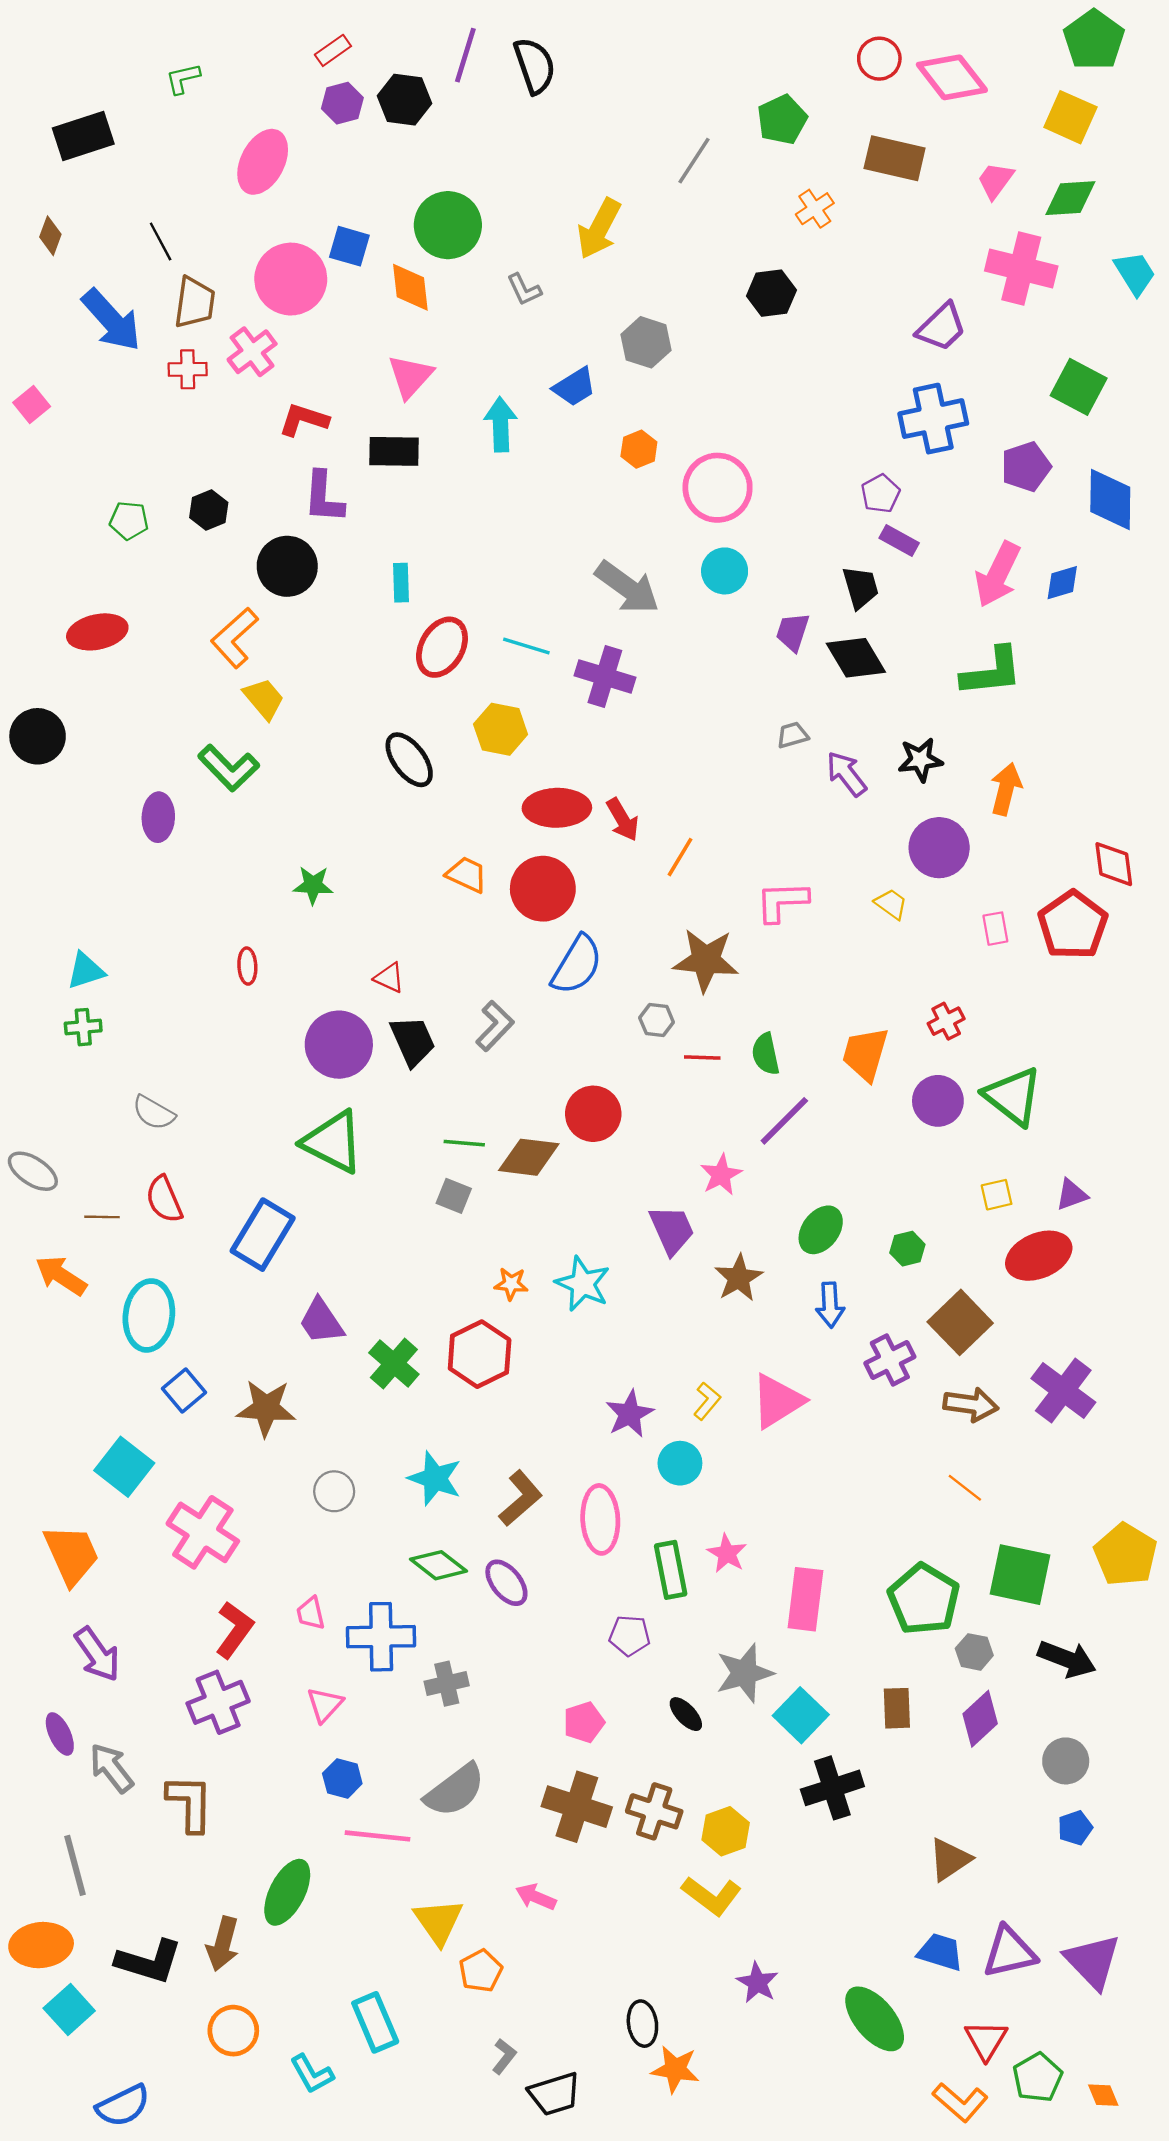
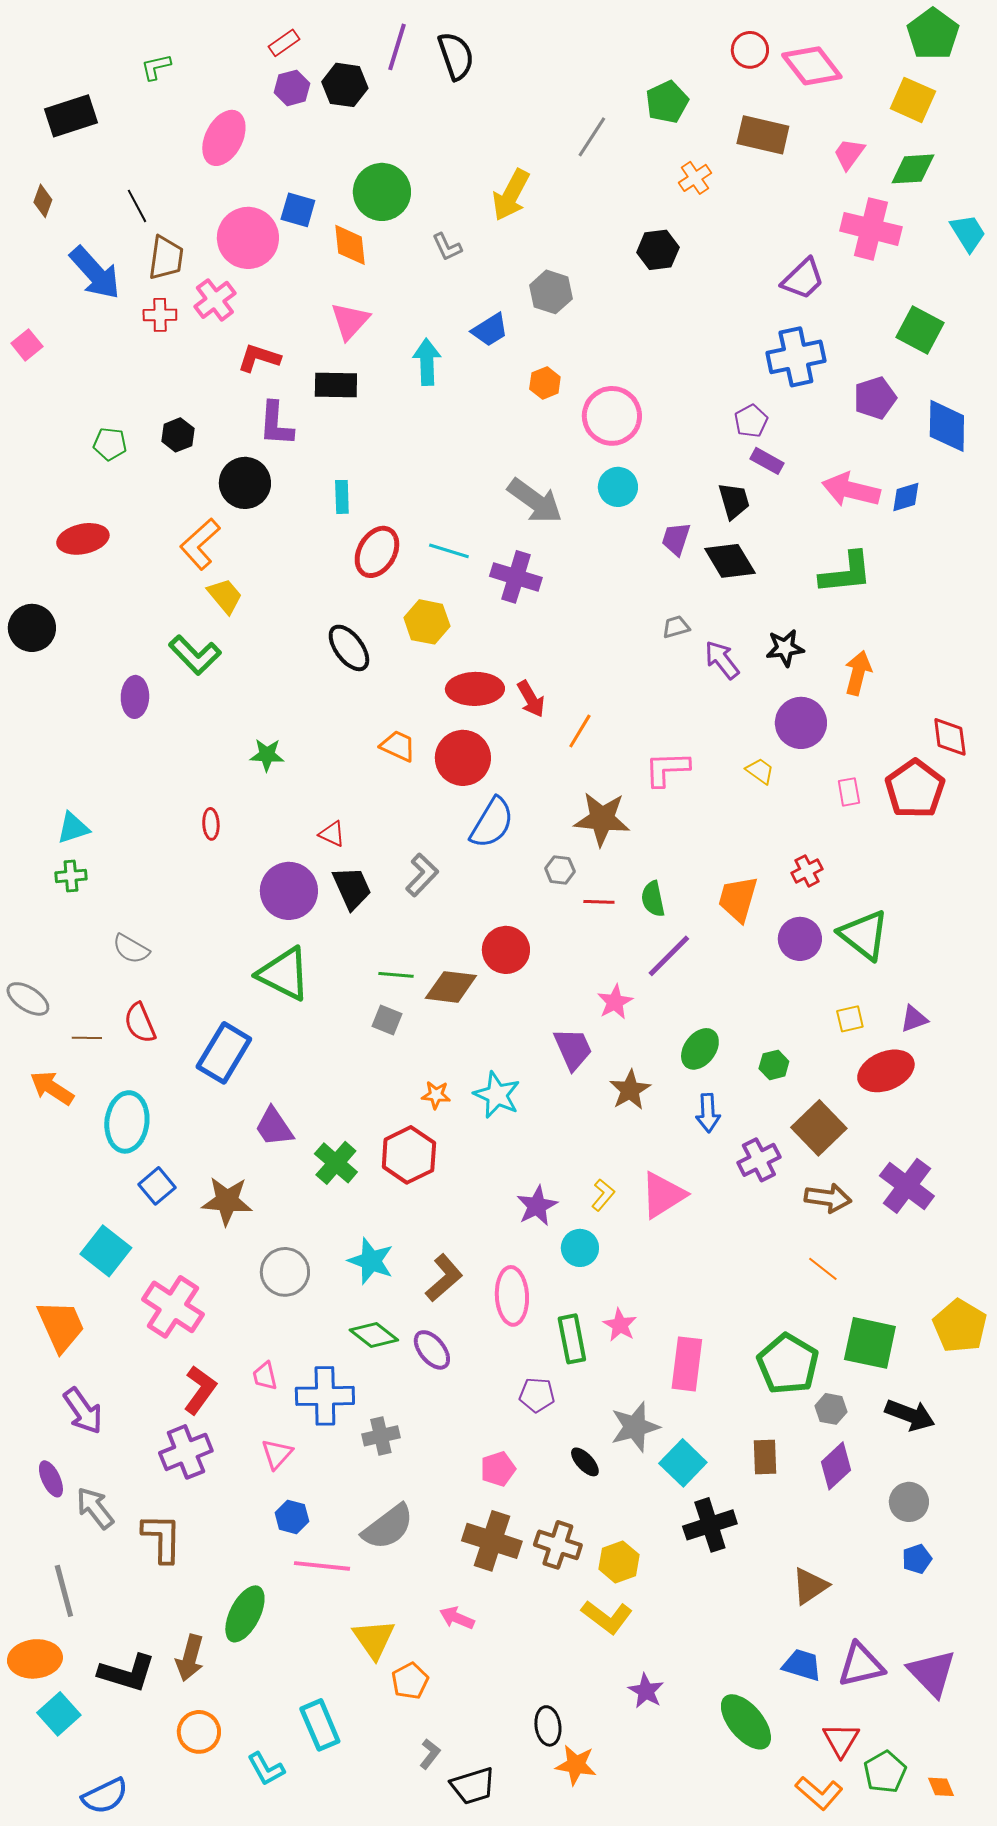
pink arrow: (998, 574) -> (851, 490), turned 78
gray circle: (334, 1491) -> (285, 1272), size x1.4

